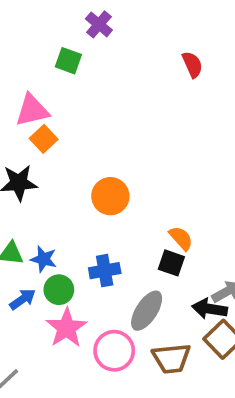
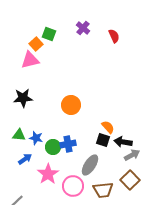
purple cross: (99, 24) -> (83, 28), moved
orange square: (44, 139) -> (36, 44), moved
green circle: (59, 290) -> (53, 147), moved
black arrow: (210, 309) -> (123, 142), moved

